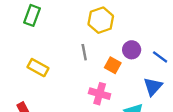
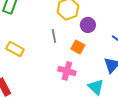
purple circle: (132, 50) -> (88, 25), moved

